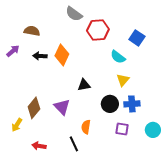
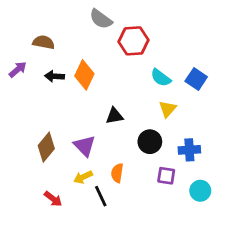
blue square: (137, 38) -> (196, 79), moved
blue cross: (132, 104) -> (189, 150), moved
yellow arrow: (17, 125) -> (83, 177), moved, turned 32
cyan circle: (153, 130) -> (200, 191), moved
red arrow: (39, 146) -> (53, 199), turned -152

